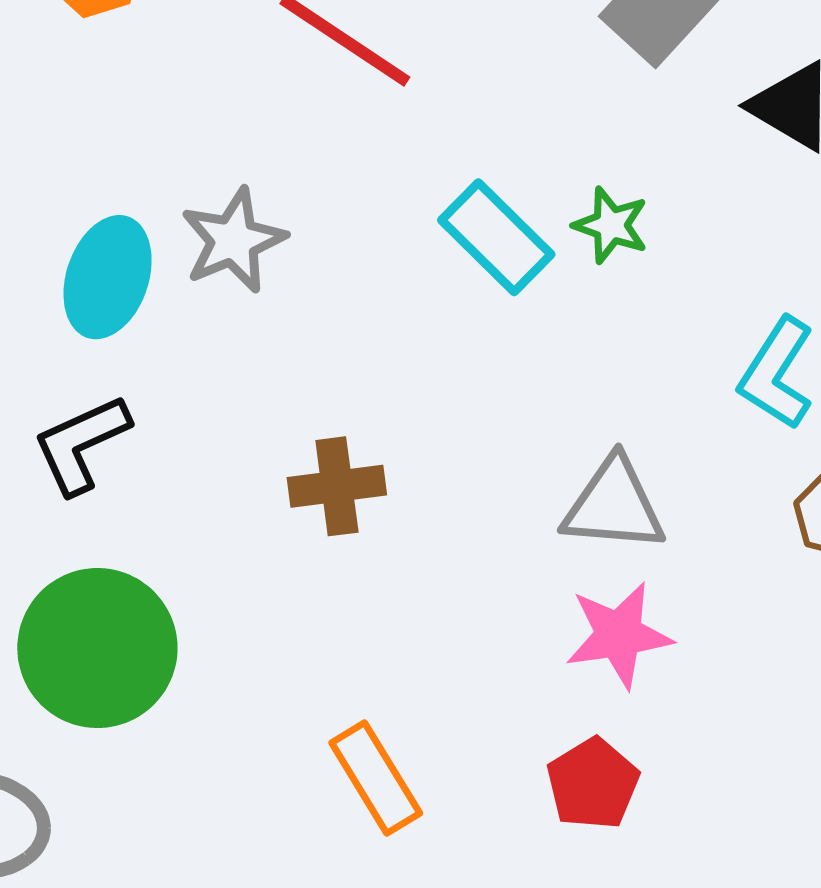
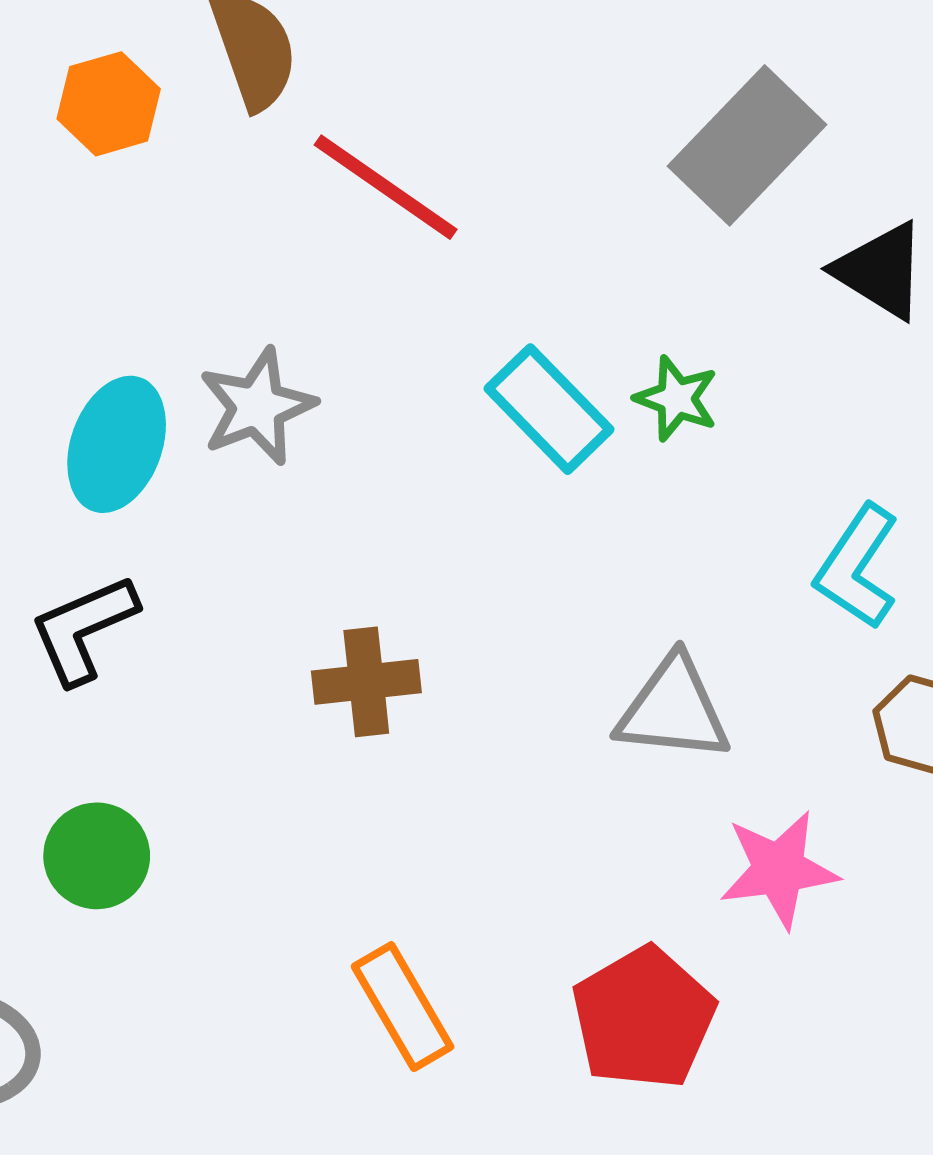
pink star: (619, 635) -> (779, 869), moved
green circle: (97, 648) -> (97, 856), size x0.6
red pentagon: (593, 784) -> (643, 1018), size x1.4

